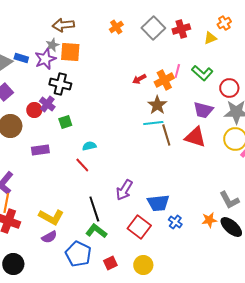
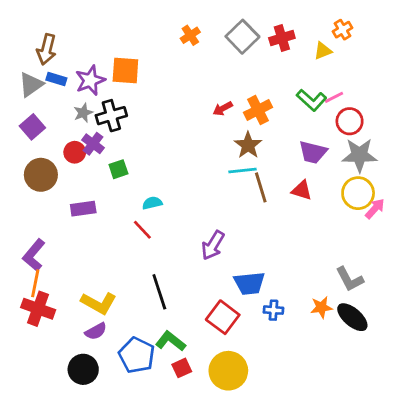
brown arrow: (63, 25) -> (47, 49), moved, turned -70
gray star: (52, 45) -> (83, 113), moved
pink line: (177, 71) -> (334, 97), moved, turned 48
black cross: (60, 84) -> (111, 116), turned -30
red triangle: (195, 137) -> (302, 190), size x0.7
purple arrow: (124, 190) -> (213, 245), moved
blue cross: (175, 222) -> (273, 310), turned -32
green L-shape: (96, 231) -> (171, 341), moved
black circle: (13, 264) -> (83, 369), moved
yellow circle: (143, 265) -> (228, 371), size x1.4

